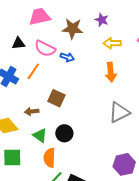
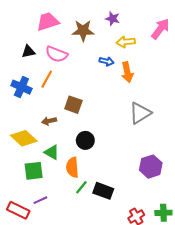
blue arrow: (67, 57) -> (107, 61), moved
green triangle: (40, 136) -> (52, 152), moved

